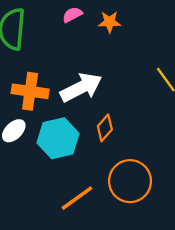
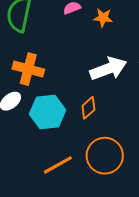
white arrow: (81, 87) -> (108, 69), moved

